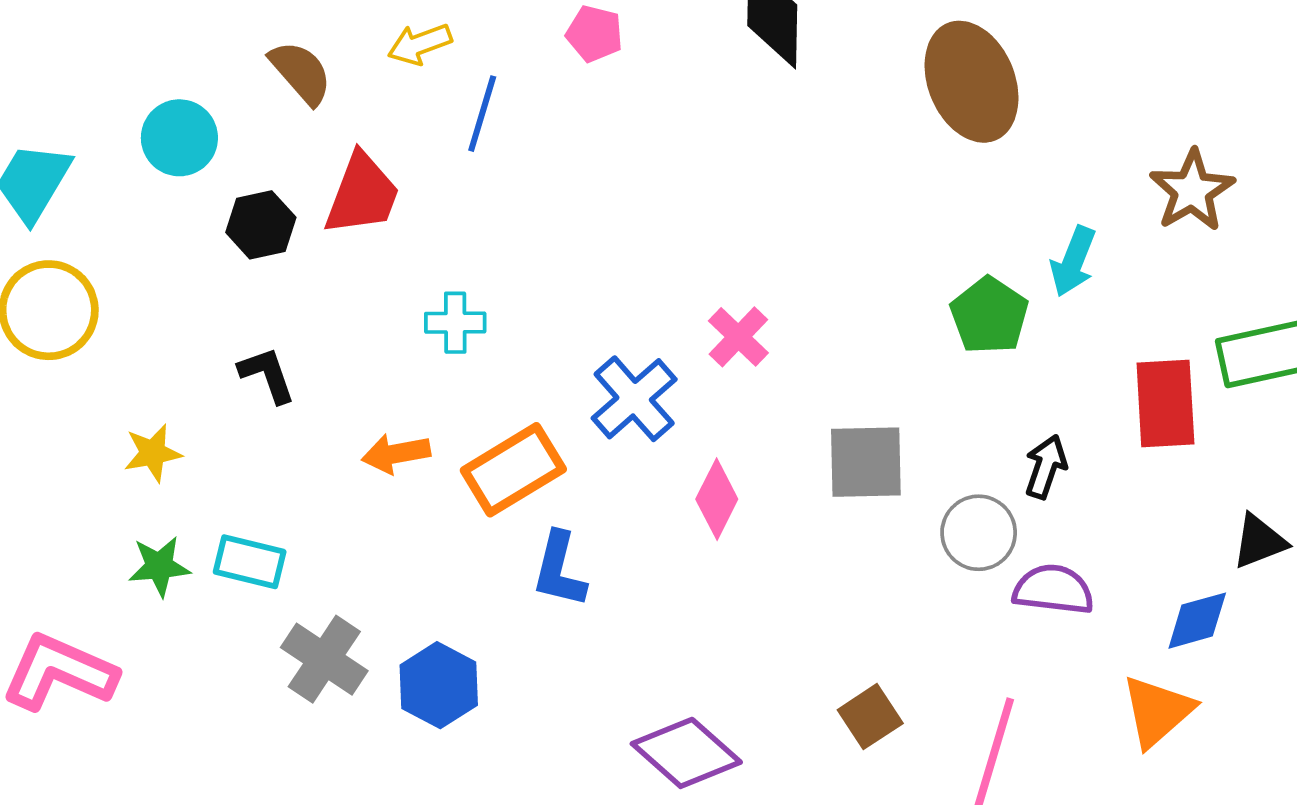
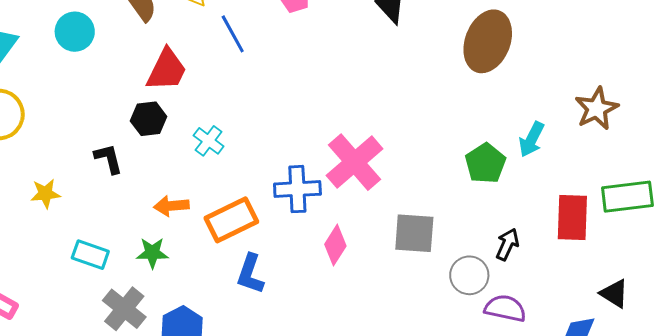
brown ellipse: (971, 82) -> (488, 41), turned 38
blue line: (482, 114) -> (233, 34), turned -51
black hexagon: (261, 225) -> (149, 119), moved
cyan cross: (455, 323) -> (209, 141), turned 32
pink cross: (738, 337) -> (354, 162), size x1.8
blue cross: (634, 399) -> (297, 189), turned 33
black triangle: (1259, 541) -> (614, 294), turned 48
green star: (159, 566) -> (152, 253), moved

